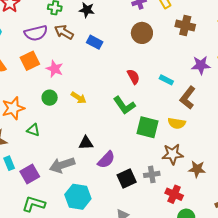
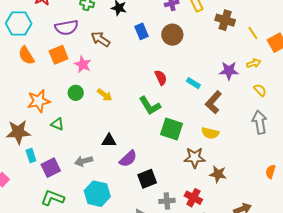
brown cross: (185, 26) -> (225, 20), moved
brown arrow: (64, 32) -> (100, 39), moved
blue rectangle: (95, 42) -> (141, 31), moved, turned 35
yellow semicircle: (177, 123) -> (210, 133), moved
gray arrow: (62, 165) -> (84, 161), size x0.7
gray cross: (152, 174) -> (167, 201), moved

